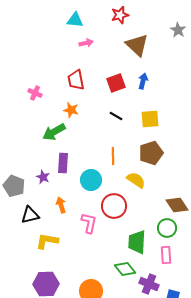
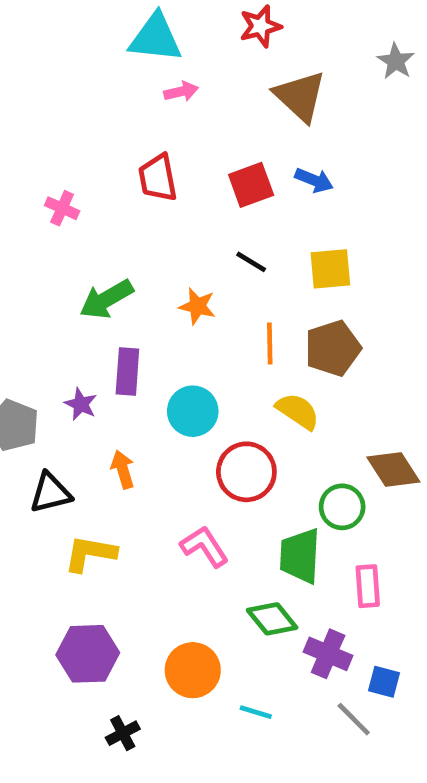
cyan triangle: (75, 20) -> (155, 38), size x1.4
blue arrow: (143, 81) -> (314, 180), turned 98
orange star: (71, 110) -> (197, 306), moved
orange line: (113, 156) -> (270, 344), moved
pink L-shape: (89, 223) -> (204, 546), moved, turned -45
green circle: (167, 228) -> (342, 507), moved

